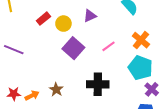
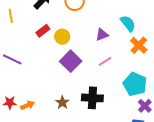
purple triangle: (90, 16) -> (102, 35), moved
orange cross: (141, 40) -> (139, 45), moved
brown star: (56, 90) -> (62, 102), moved

